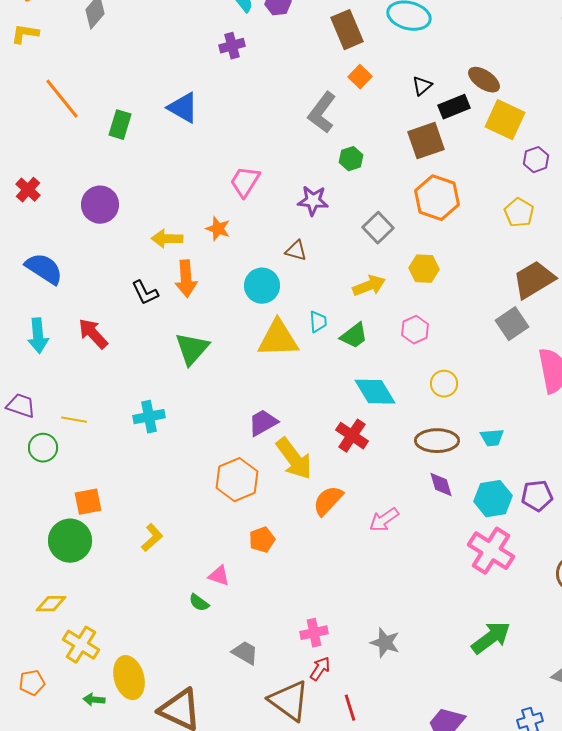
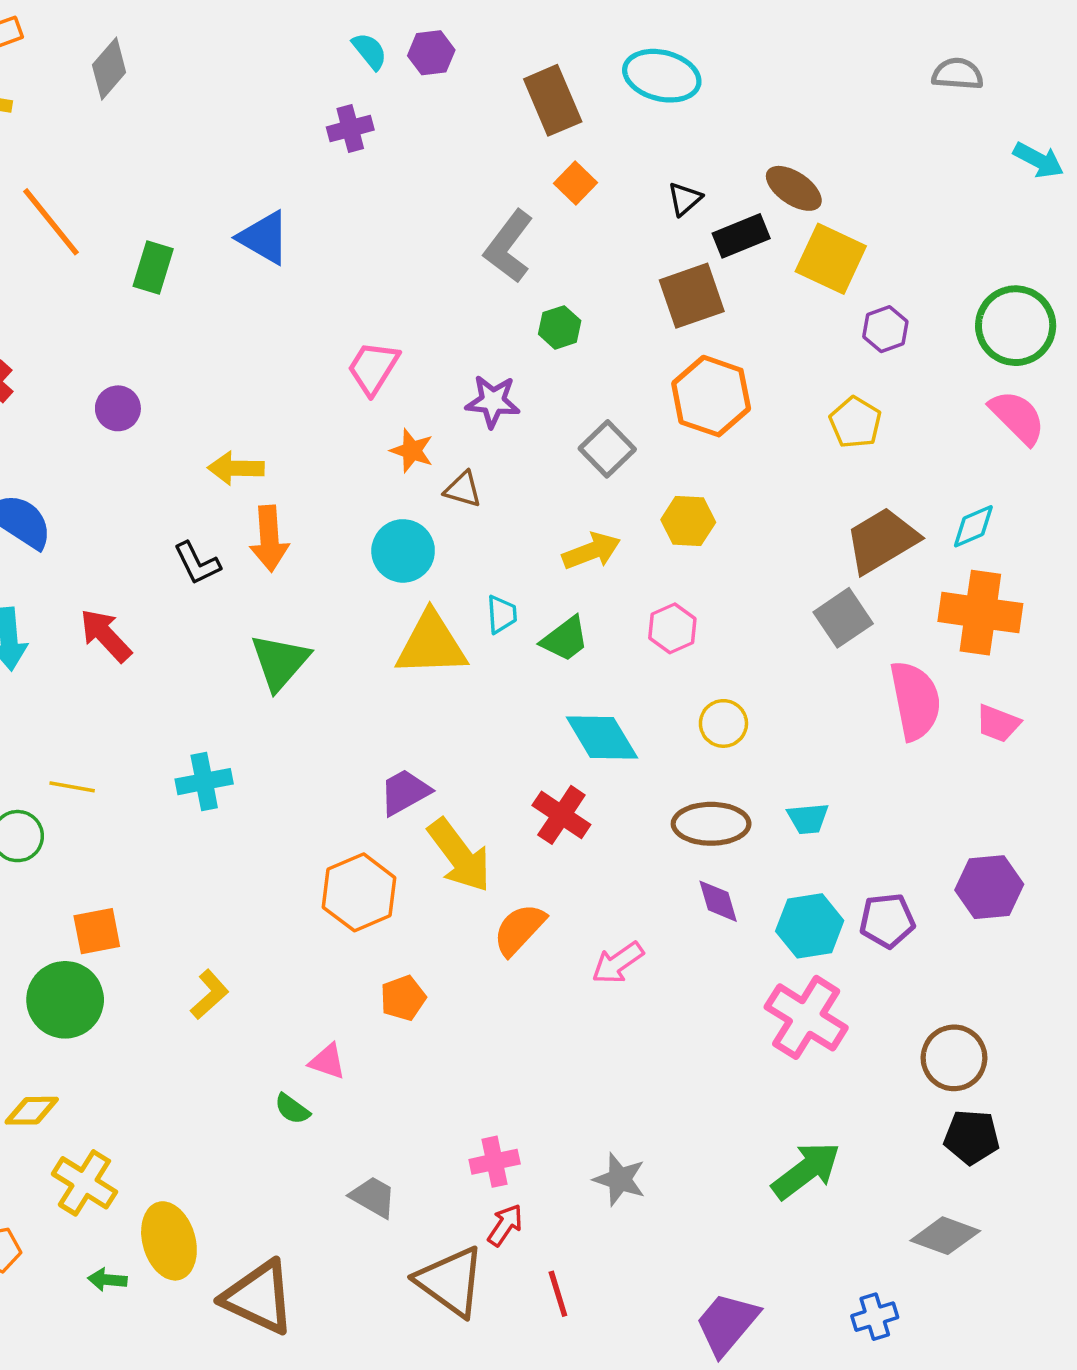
purple circle: (100, 205) -> (118, 408), size x0.7
orange star: (218, 229) -> (412, 451), moved

